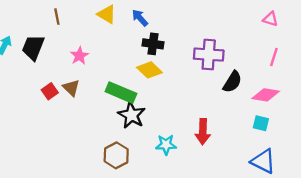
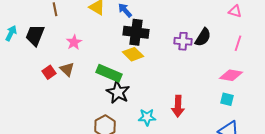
black cross: (153, 44) -> (136, 32), size x1.4
purple cross: (209, 55) -> (183, 41), size x0.7
black semicircle: (232, 82) -> (203, 37), moved

